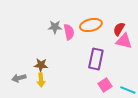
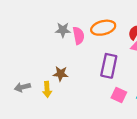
brown star: (41, 65) -> (61, 74), moved
pink square: (105, 85) -> (119, 95), turned -32

